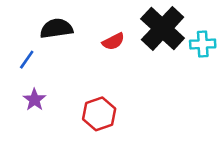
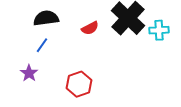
blue line: (27, 60) -> (42, 45), moved

